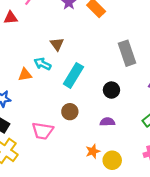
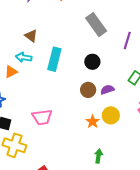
brown circle: (70, 112) -> (88, 90), moved
purple semicircle: (107, 122) -> (107, 90), moved
yellow circle: (112, 160) -> (111, 115), moved

